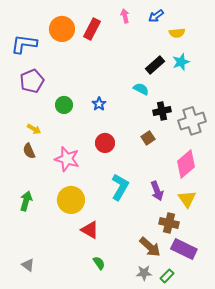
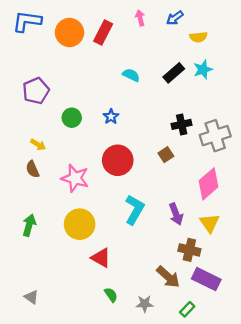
blue L-shape: (24, 44) -> (27, 21), moved
cyan semicircle: (141, 89) -> (131, 75), moved
red circle: (105, 143) -> (118, 160), size x1.4
gray star: (144, 273) -> (145, 304), moved

